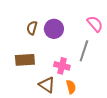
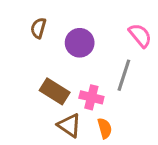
brown semicircle: (32, 28) -> (38, 28), moved
brown rectangle: (25, 60) -> (55, 91), moved, turned 36

